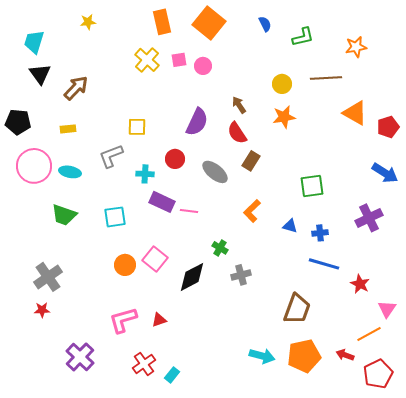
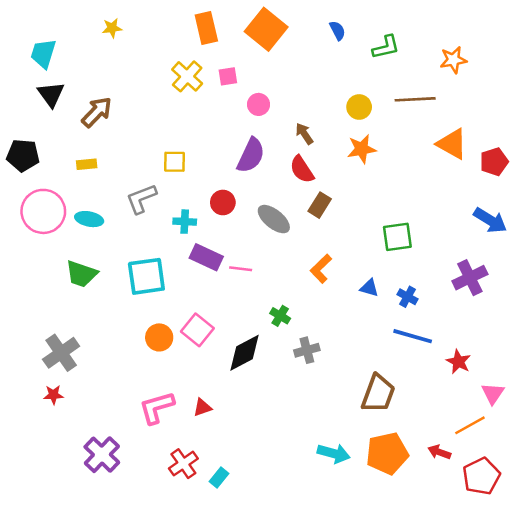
pink circle: (203, 66) -> (258, 104), moved
cyan square: (115, 217) -> (146, 276), size x1.4
blue cross: (320, 233) -> (407, 297), turned 35

